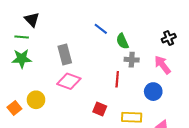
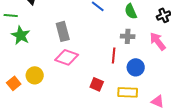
green line: (22, 37) -> (11, 15), moved
green semicircle: (122, 41) -> (131, 11), moved
green star: (22, 59) -> (21, 35), turned 30
blue circle: (153, 92) -> (136, 67), moved

